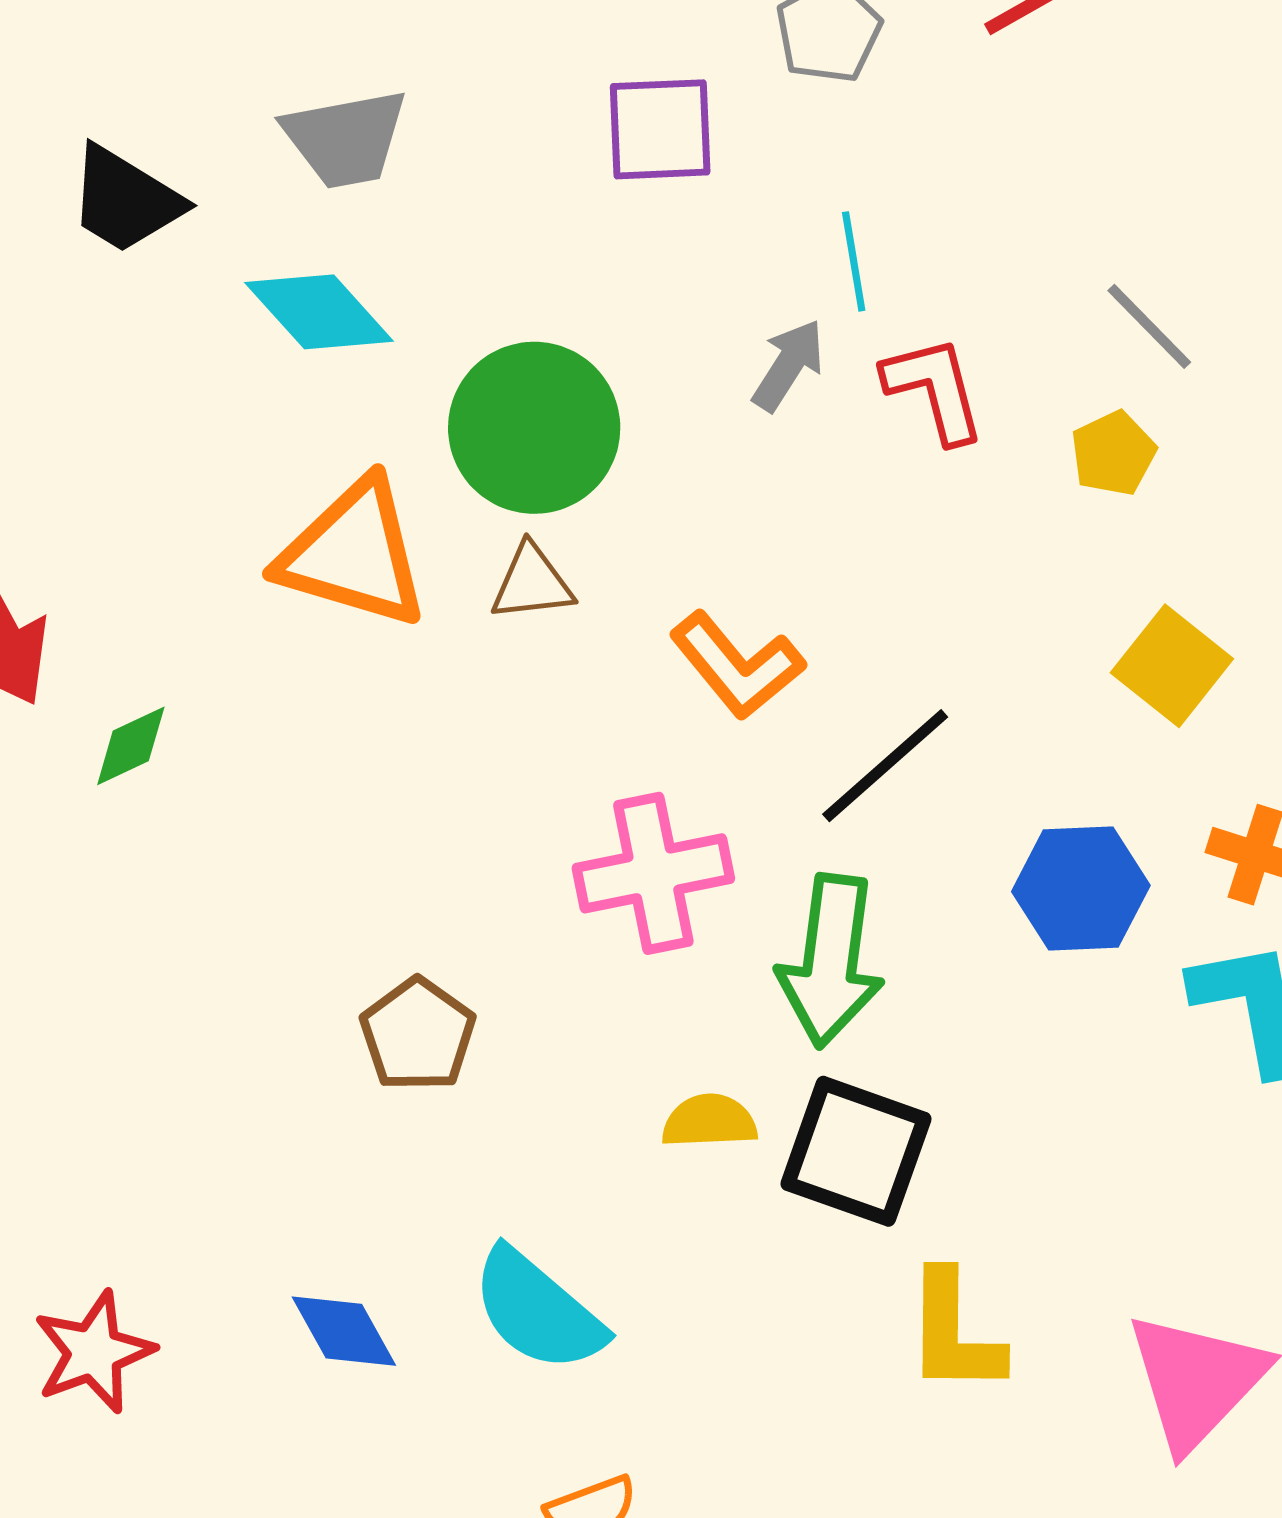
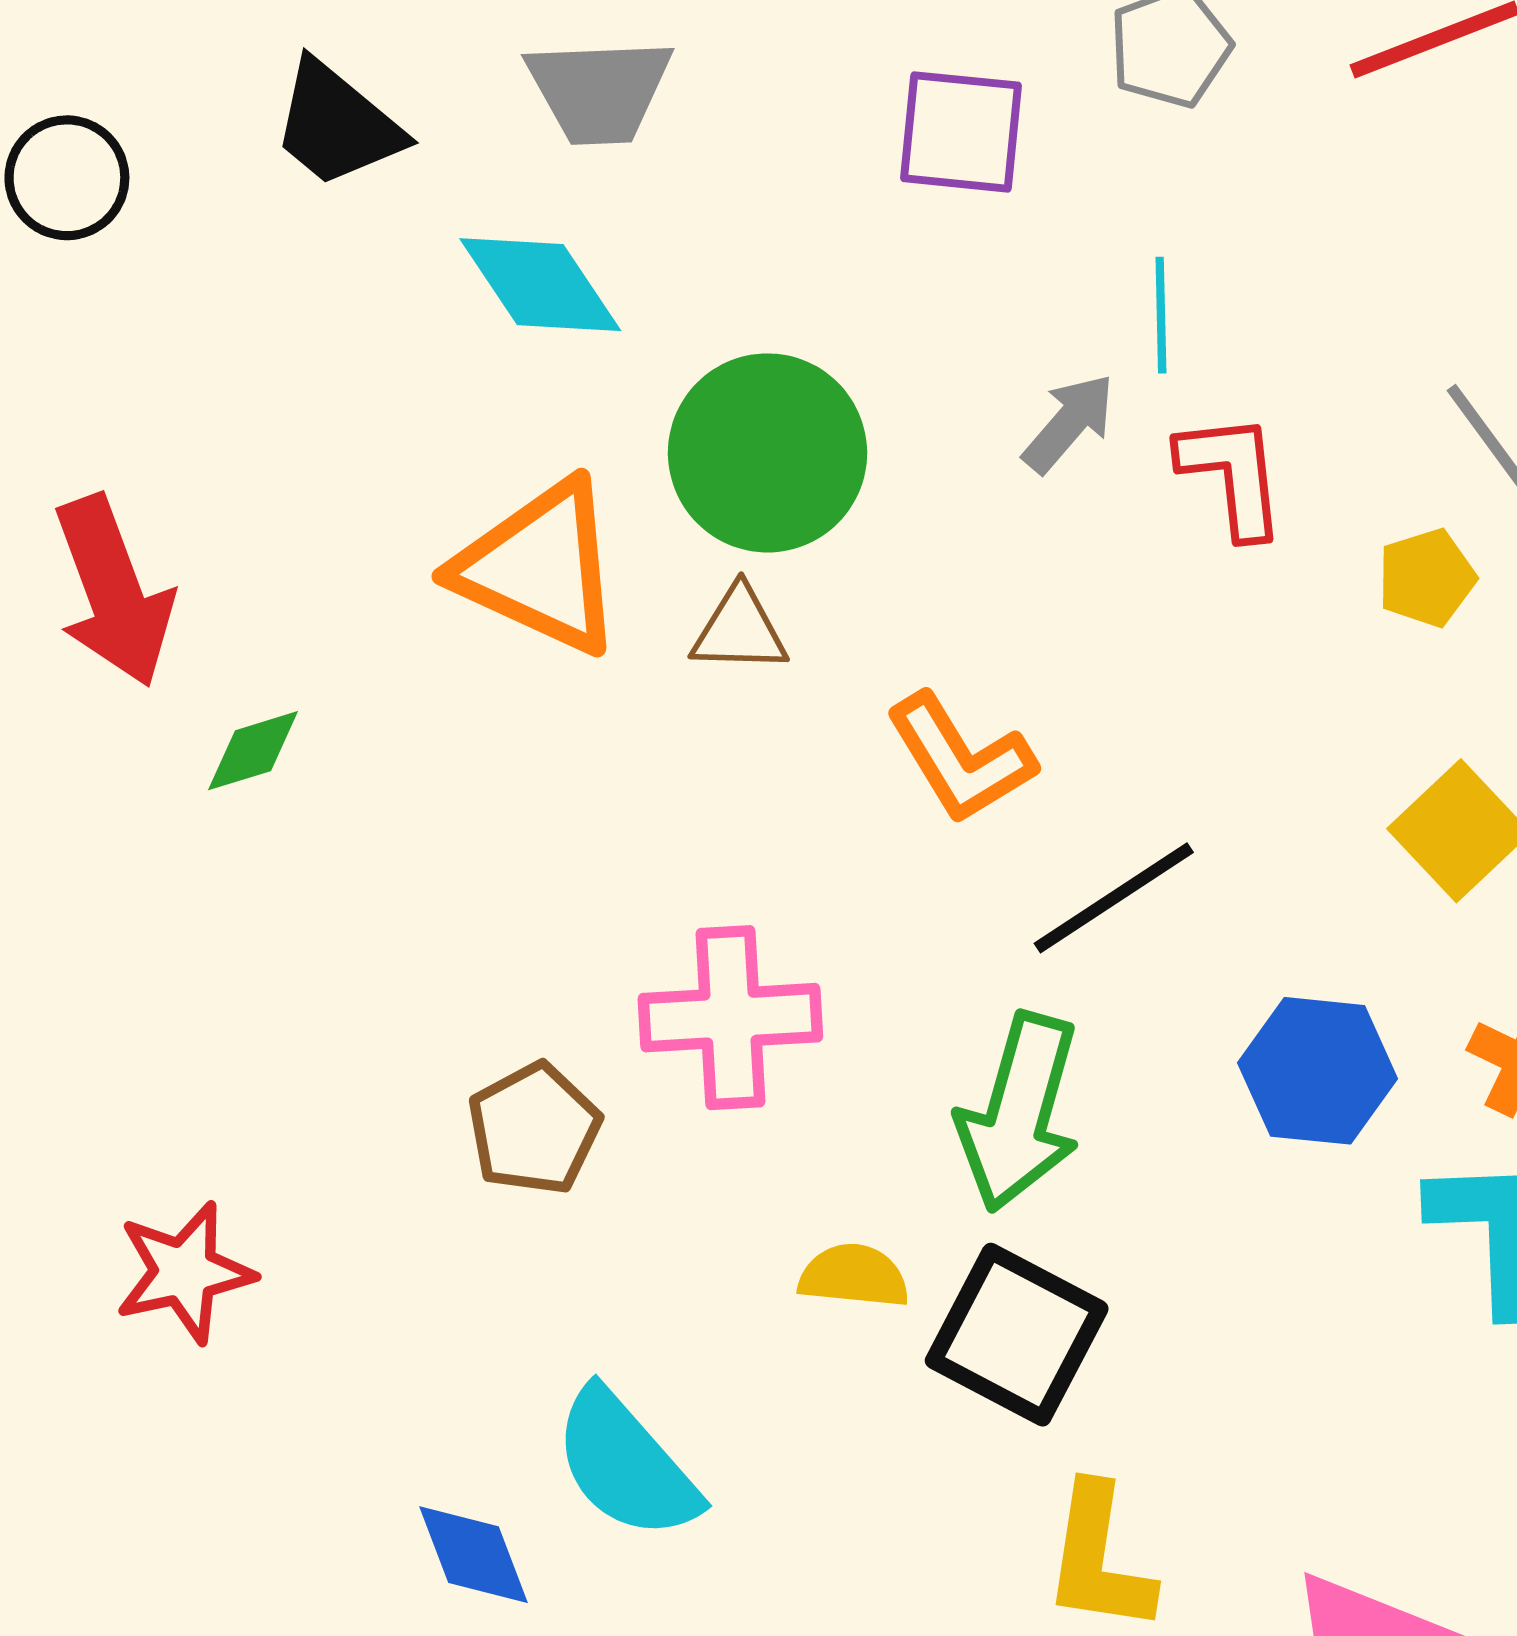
pink cross: (653, 873) -> (730, 1018), moved
blue diamond: (344, 1331) -> (473, 1555), moved
red star: (94, 1352) -> (184, 1272), moved

